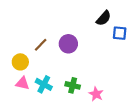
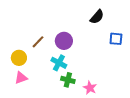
blue square: (120, 33) -> (116, 39), moved
pink triangle: (22, 83) -> (21, 78), turned -32
cyan cross: (44, 84) -> (59, 63), moved

